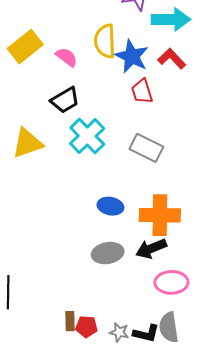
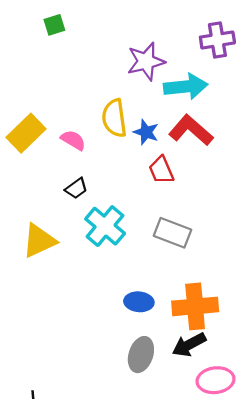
blue star: (132, 56) -> (146, 132), size x0.7
red L-shape: (172, 59) -> (191, 130), size x1.4
black trapezoid: (65, 100) -> (76, 188), size x0.7
gray ellipse: (108, 253) -> (141, 355), turned -56

